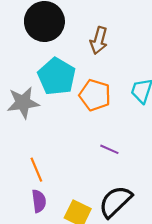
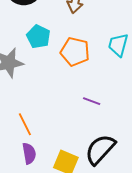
cyan pentagon: (57, 77) -> (38, 37), size x0.7

